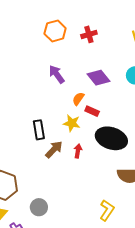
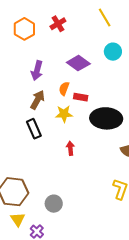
purple arrow: (57, 74) -> (37, 71), turned -114
brown arrow: (54, 149) -> (37, 100), moved
red arrow: (78, 151) -> (70, 148), moved

